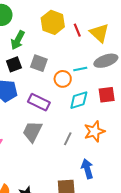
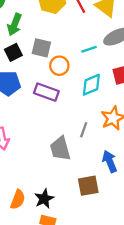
orange circle: (63, 79) -> (59, 66), moved
gray trapezoid: (32, 132) -> (60, 149), moved, turned -35

